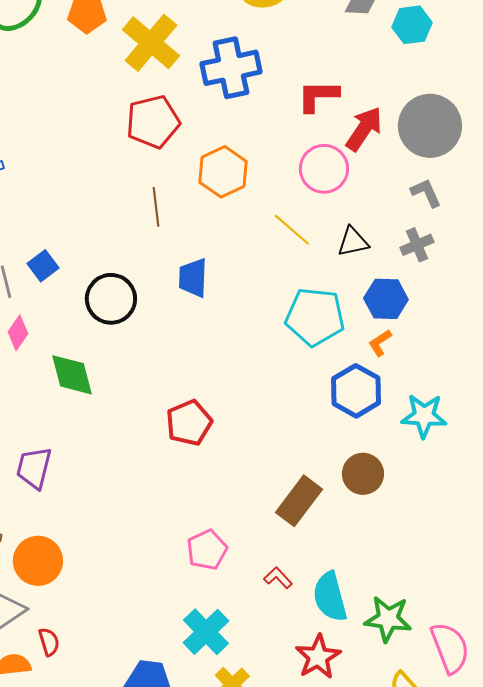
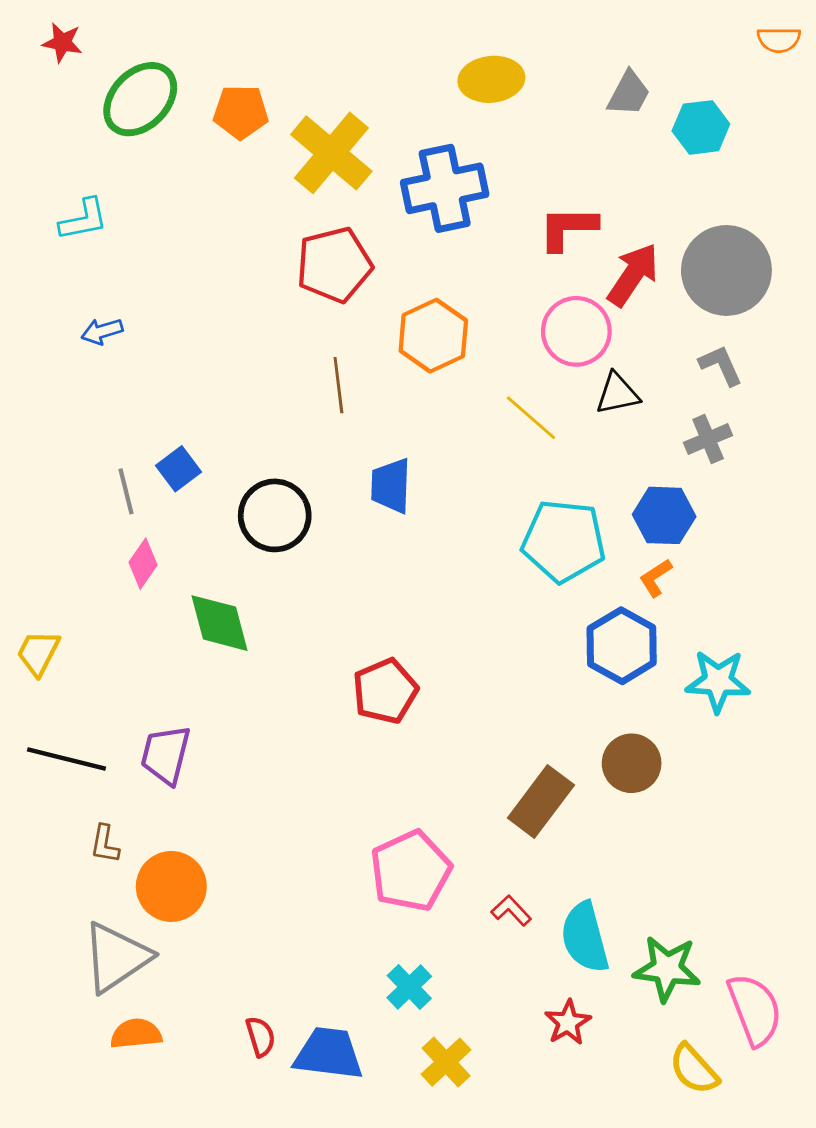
black triangle: (353, 242) -> (617, 394), moved
pink pentagon: (207, 550) -> (411, 871), size x1.4
cyan cross: (206, 632) -> (409, 987), size x0.7
red semicircle: (49, 642) -> (261, 1037), moved
red star: (318, 657) -> (568, 1022), size x0.7

